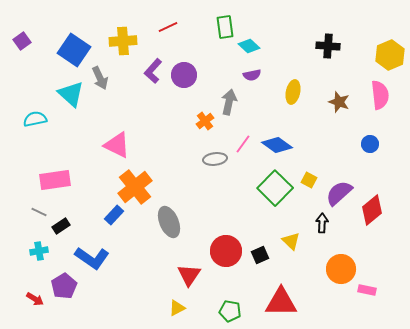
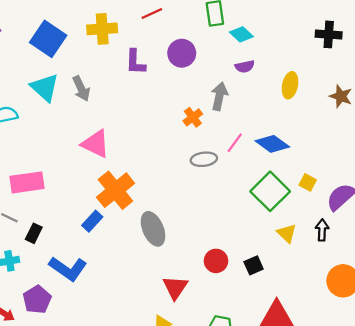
purple L-shape: (153, 71) -> (135, 62), turned -40
purple circle: (184, 75) -> (182, 53), moved
gray arrow: (100, 78) -> (81, 89), moved
black rectangle: (61, 226) -> (34, 233), turned -30
yellow triangle: (291, 241) -> (287, 233), moved
red circle: (226, 251) -> (216, 261), size x0.7

